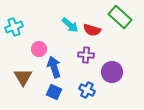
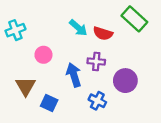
blue arrow: (54, 67) -> (74, 75), moved
blue square: (54, 92) -> (49, 103), moved

